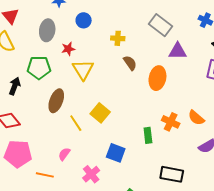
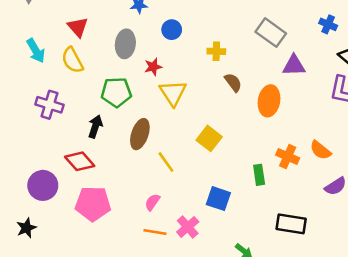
black arrow: (15, 86) -> (95, 127), moved
yellow square: (100, 113) -> (209, 138), moved
orange line: (45, 175) -> (155, 232), moved

